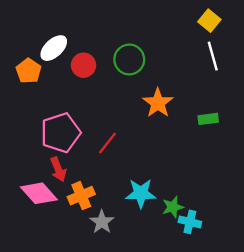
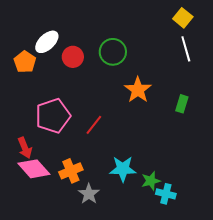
green rectangle: (208, 119) -> (182, 104), turned -66
red arrow: (58, 169) -> (25, 148), moved

